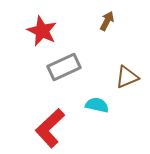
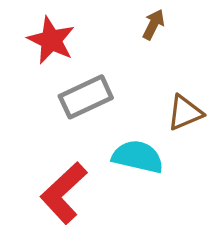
cyan semicircle: (97, 105) -> (138, 157), size x1.4

